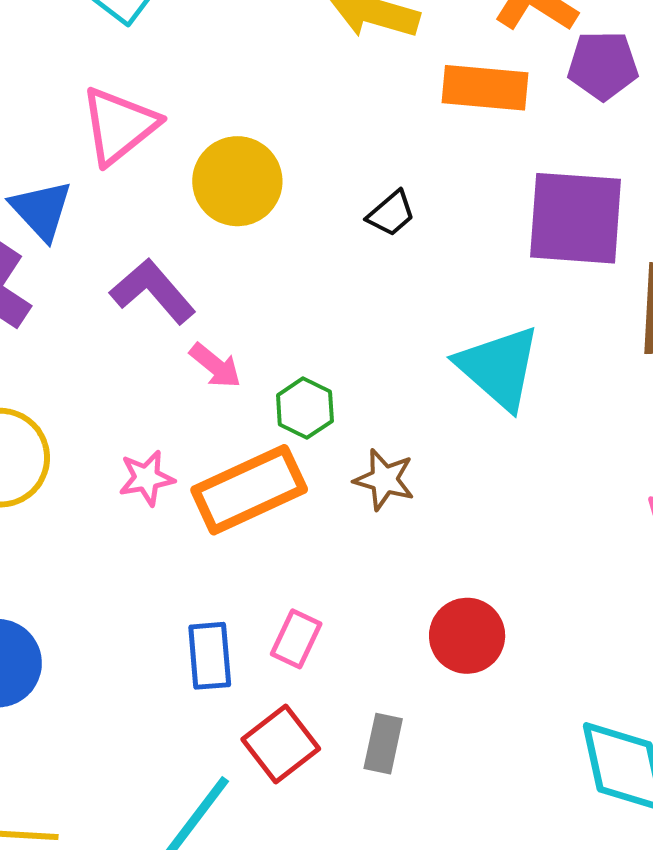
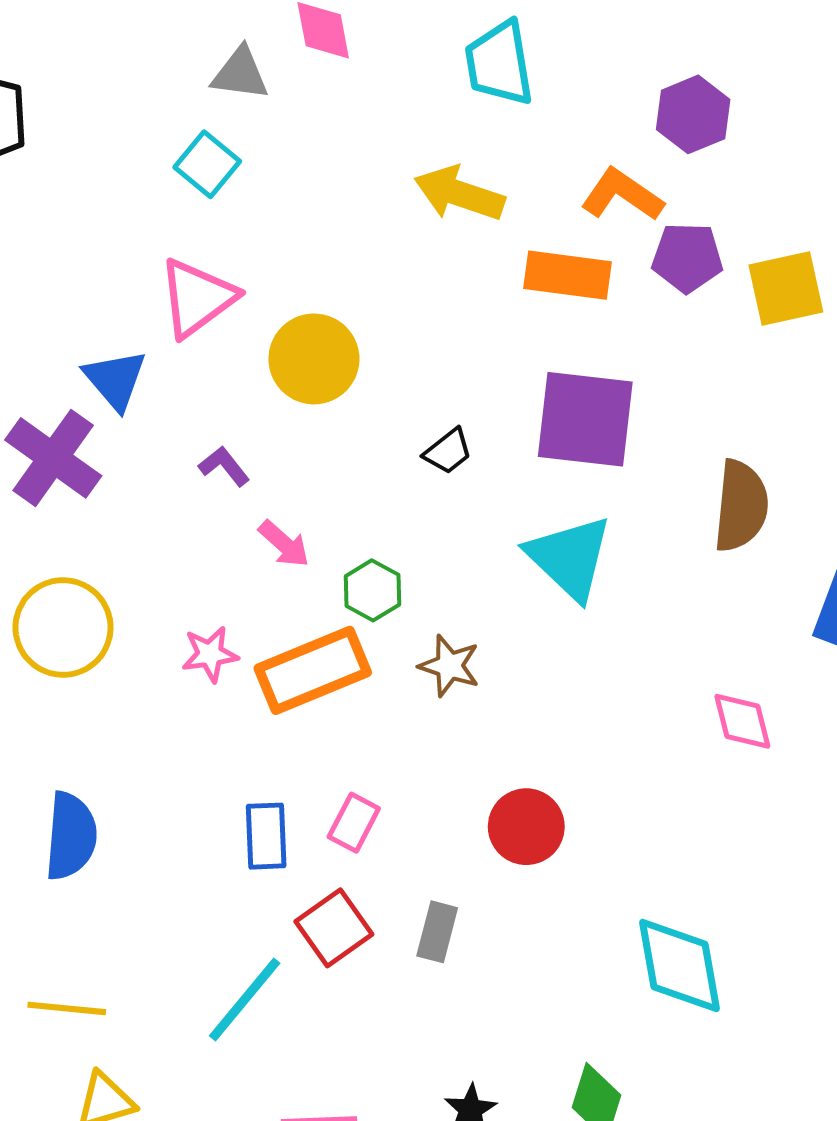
black trapezoid: (391, 214) -> (448, 451), moved
purple square: (576, 218) -> (585, 419), moved
purple L-shape: (153, 291) -> (224, 466), size x0.6

